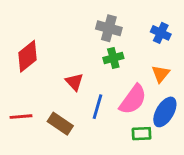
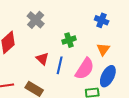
gray cross: (109, 28) -> (36, 20), moved, turned 30
blue line: (97, 107) -> (60, 65), moved

